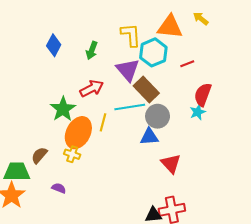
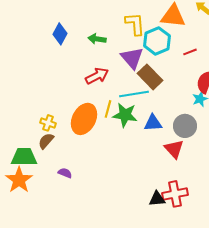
green arrow: (92, 50) -> (97, 39), turned 78
green star: (63, 109) -> (125, 115), moved, turned -30
gray circle: (158, 116) -> (185, 126), moved
yellow cross: (72, 154) -> (48, 123), moved

